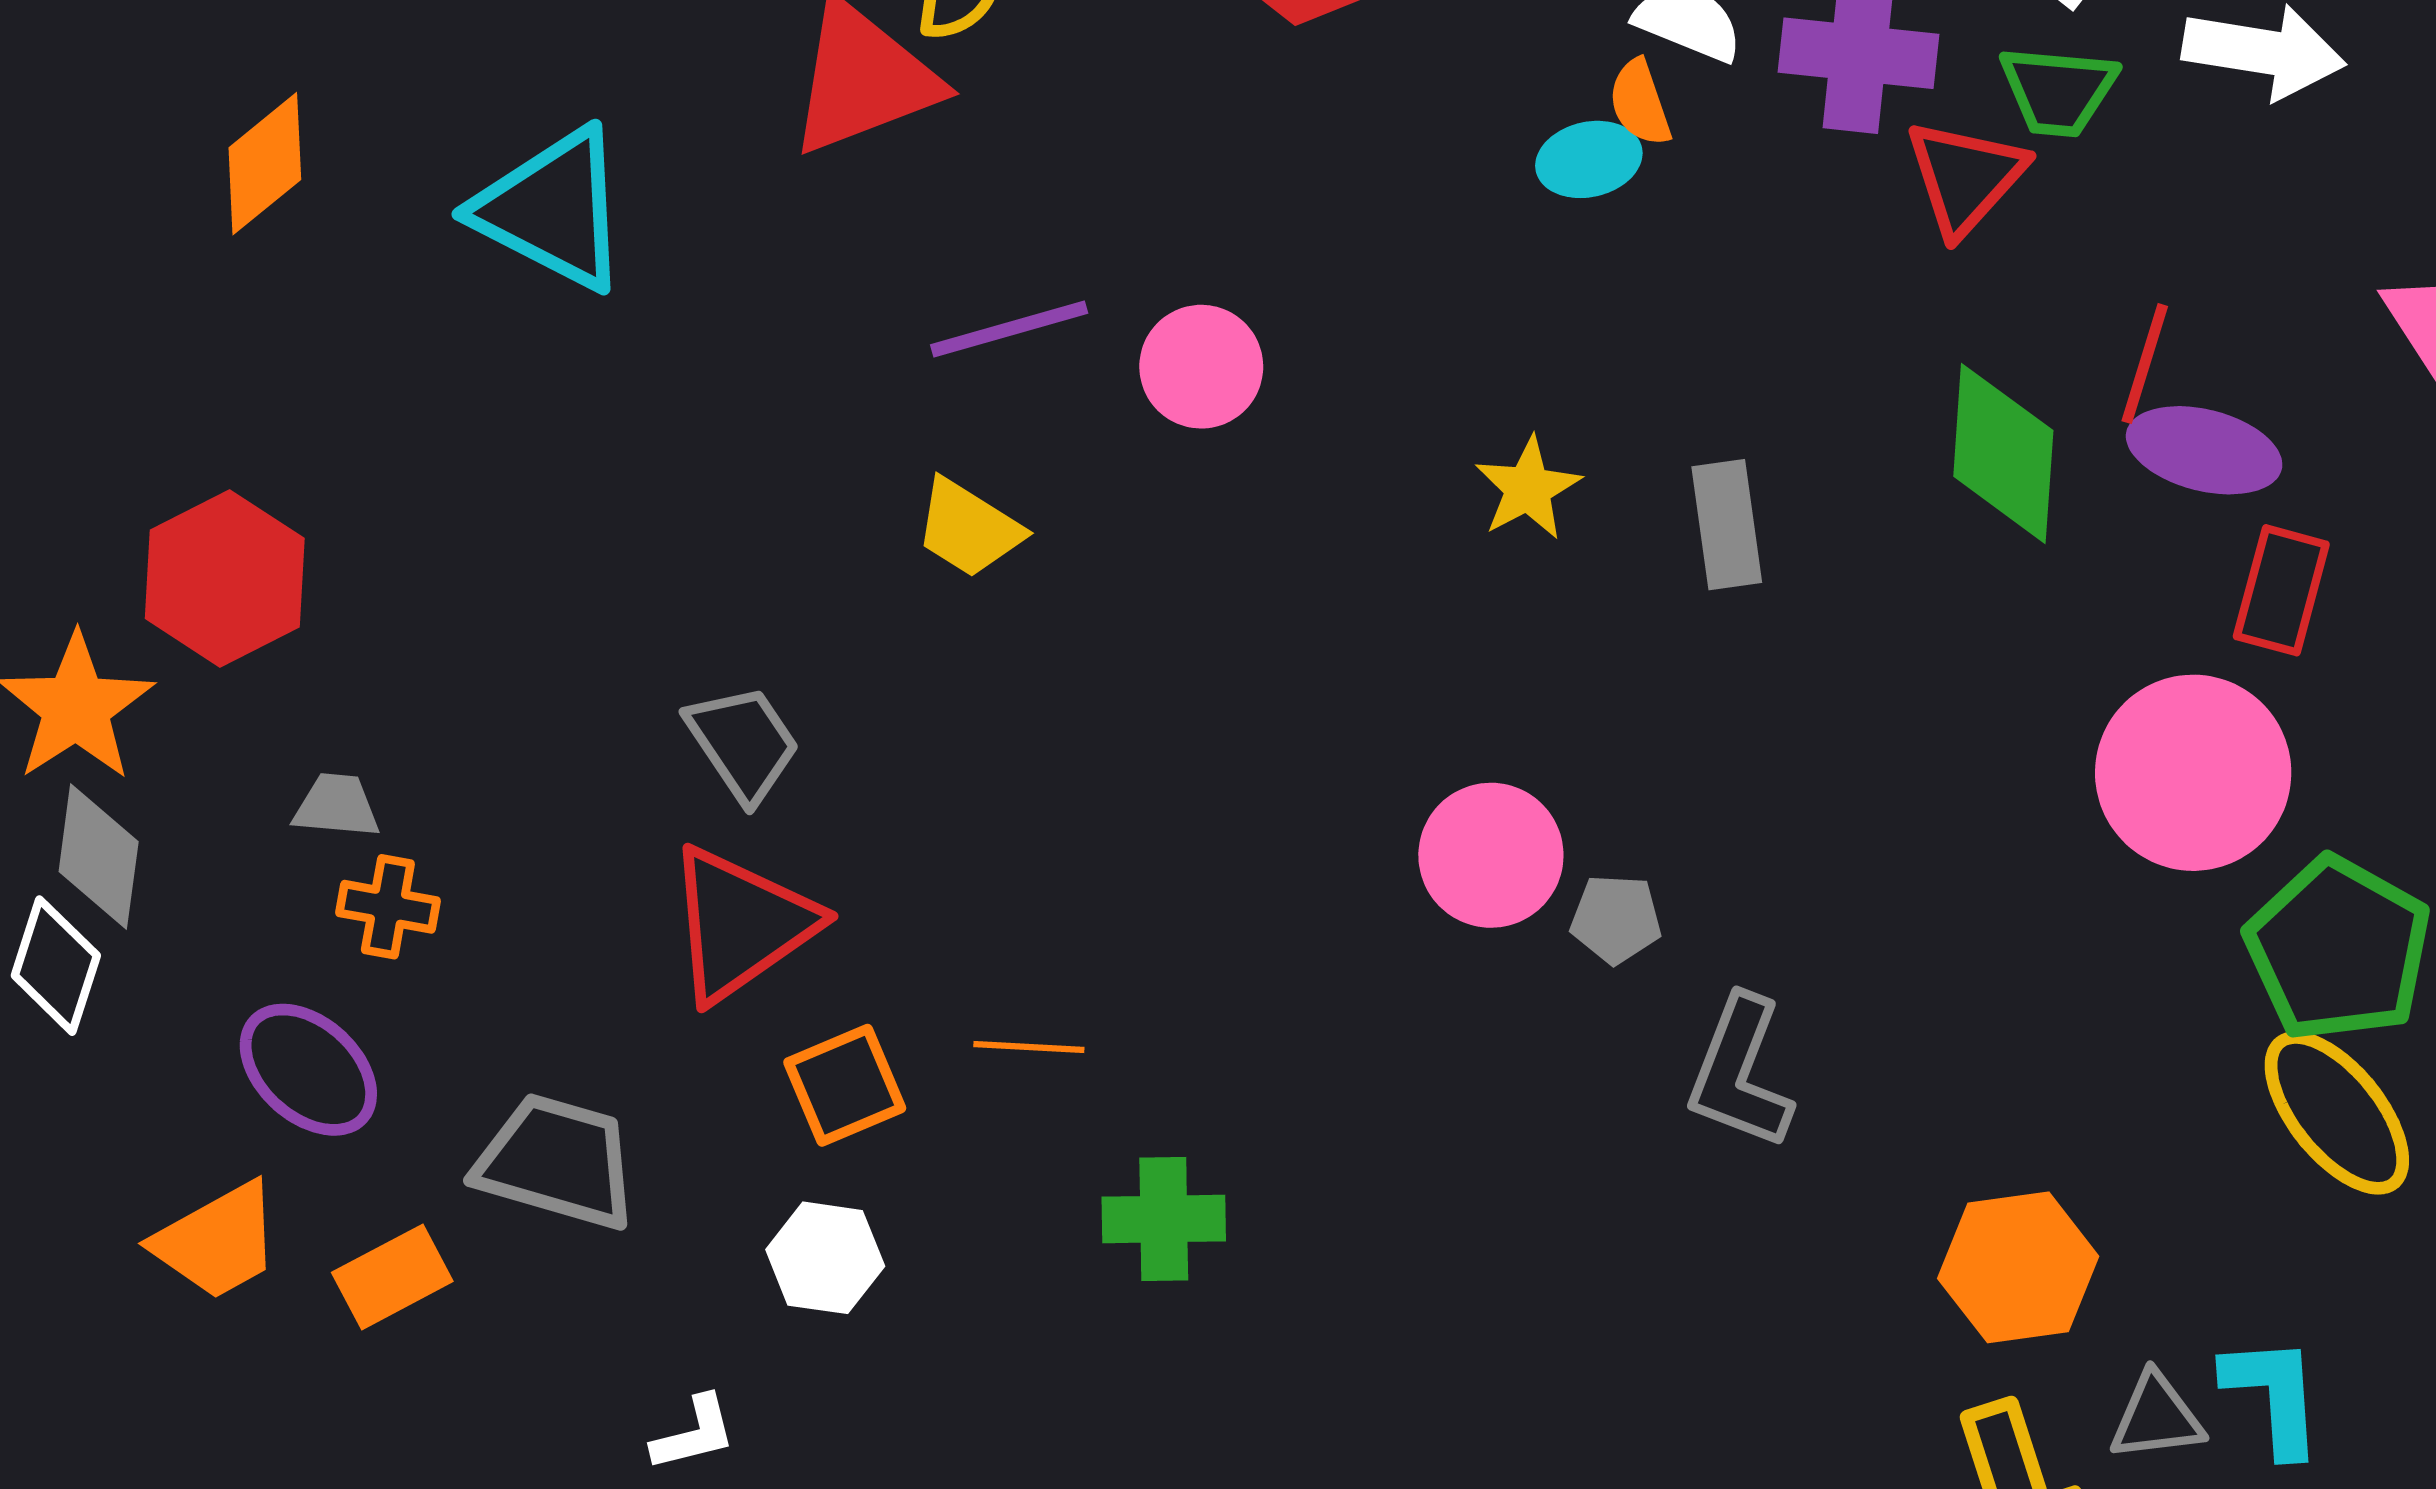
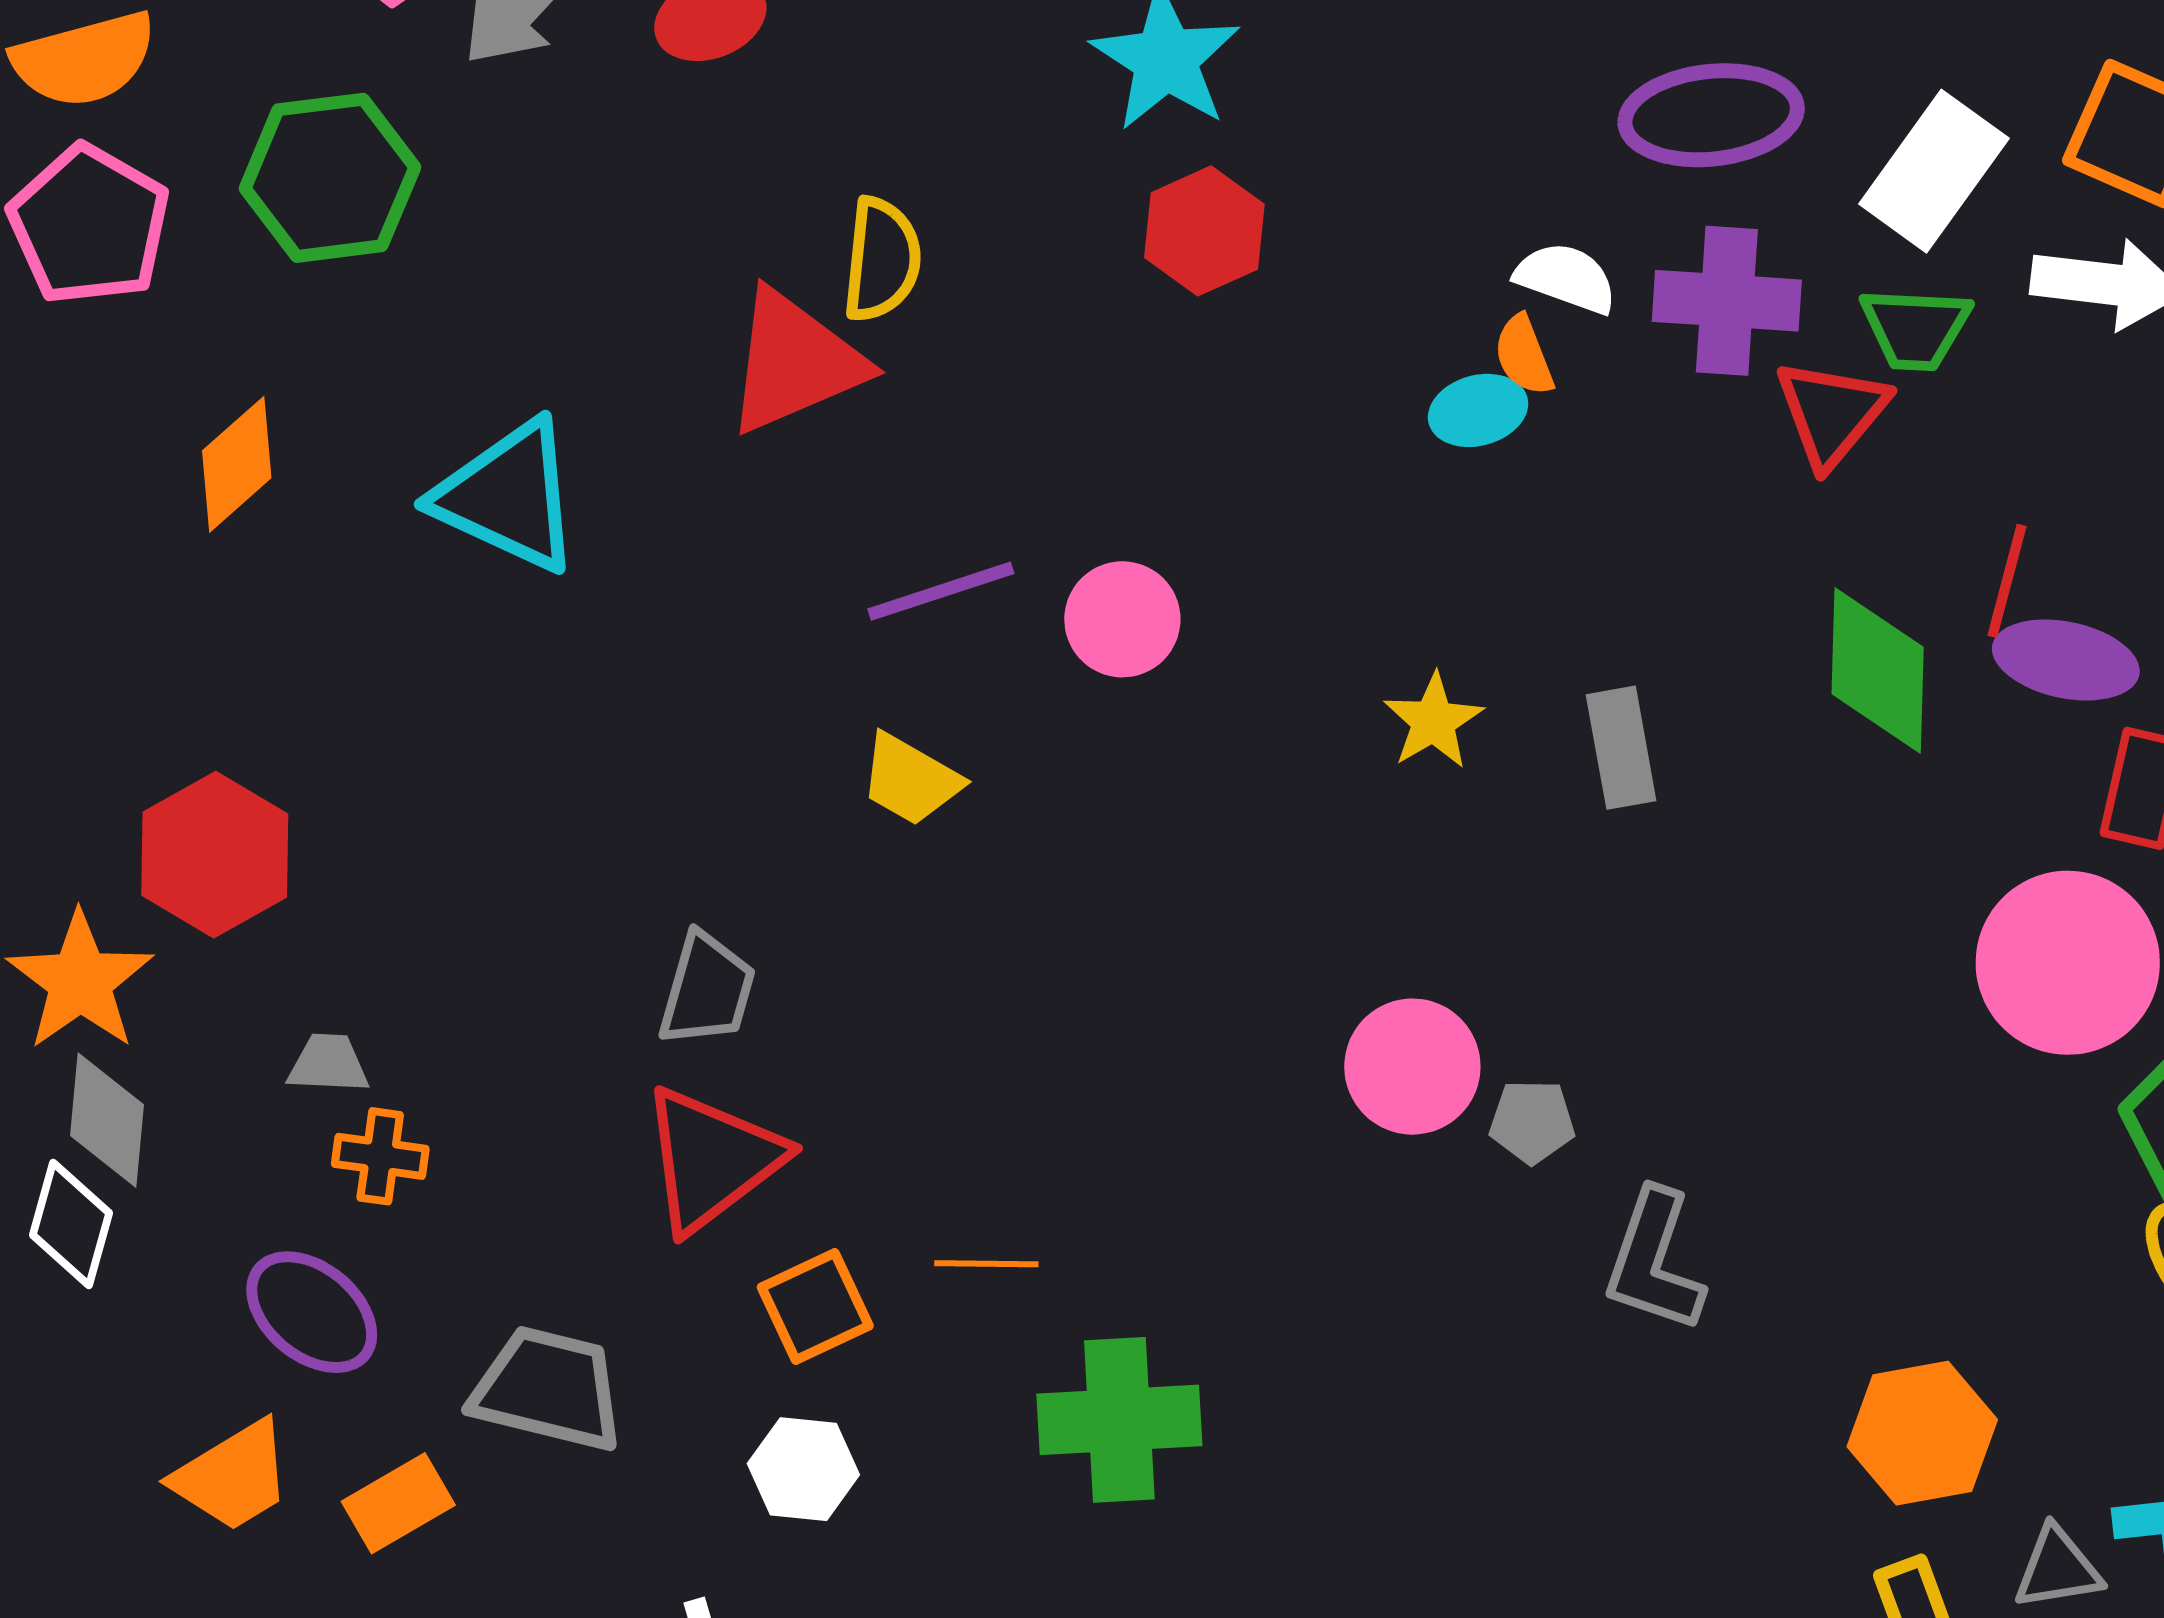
gray trapezoid: (743, 743) -> (707, 990), turned 52
green cross: (1164, 1219) -> (1119, 1420), size x1.4

